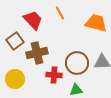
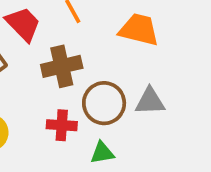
brown cross: (37, 53) -> (62, 66), moved

